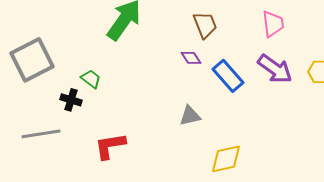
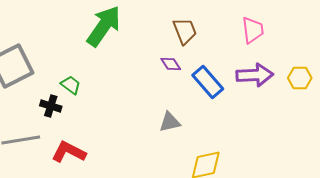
purple arrow: (275, 69) -> (255, 75), turned -39
red L-shape: (110, 146) -> (69, 152), moved, turned 36

